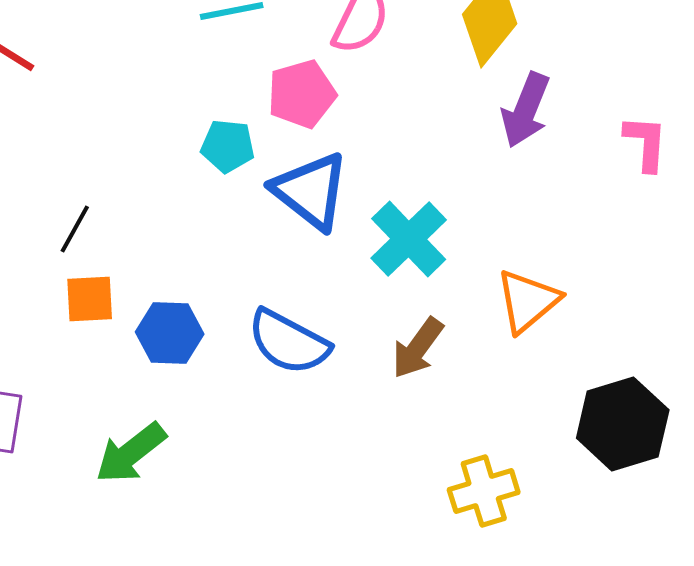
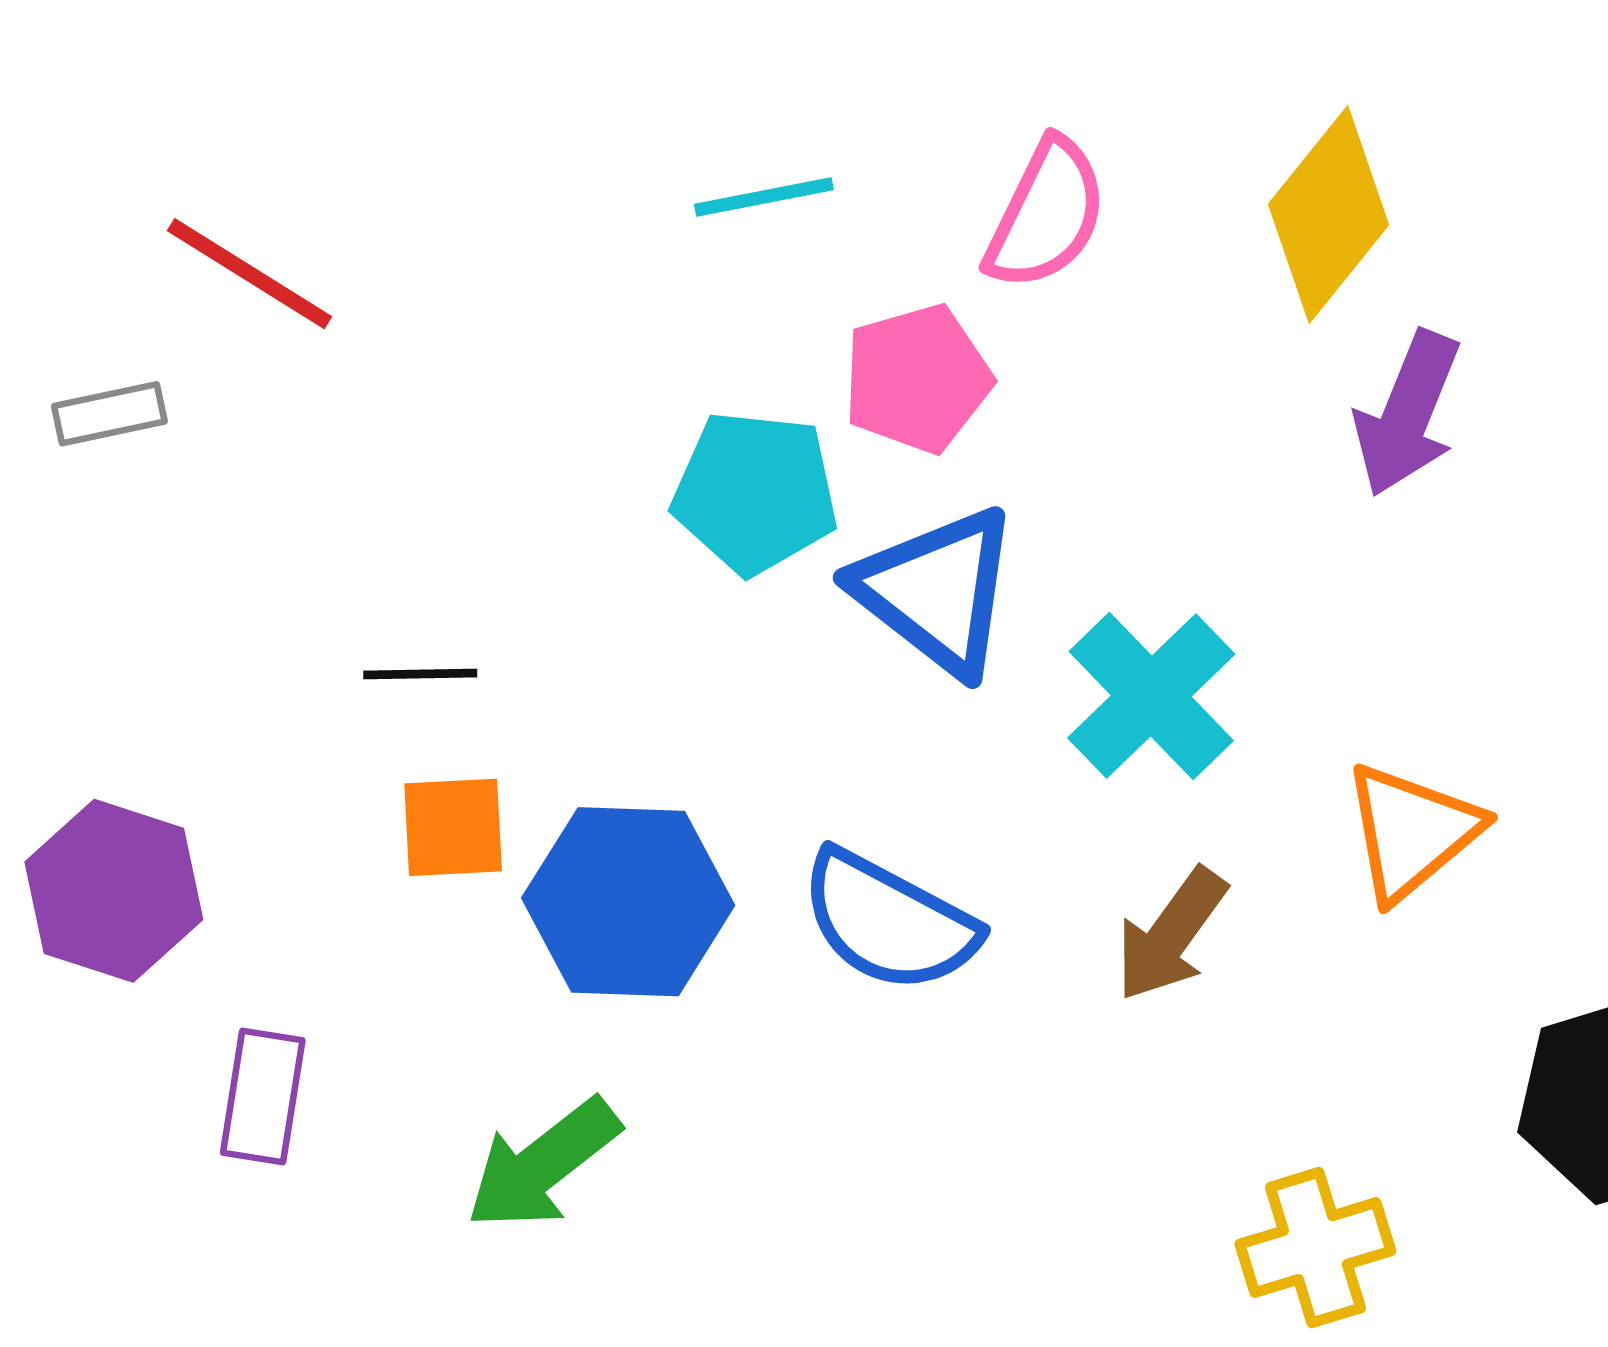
cyan pentagon: (228, 146) -> (755, 492), size x1.4
black line: (75, 229) -> (420, 674), turned 60
blue hexagon: (170, 333) -> (628, 902), size x1.4

